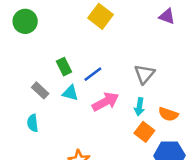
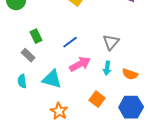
green rectangle: (64, 67) -> (36, 36), moved
cyan triangle: (70, 93) -> (52, 79), moved, size x1.5
orange square: (144, 132) -> (97, 99), moved

